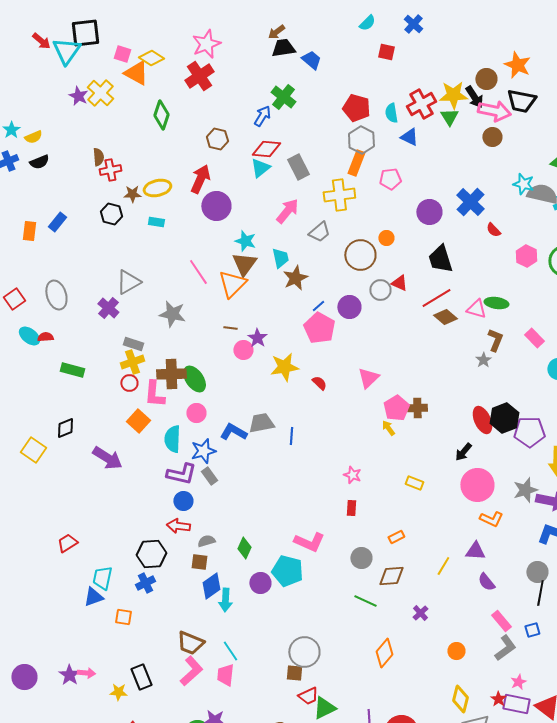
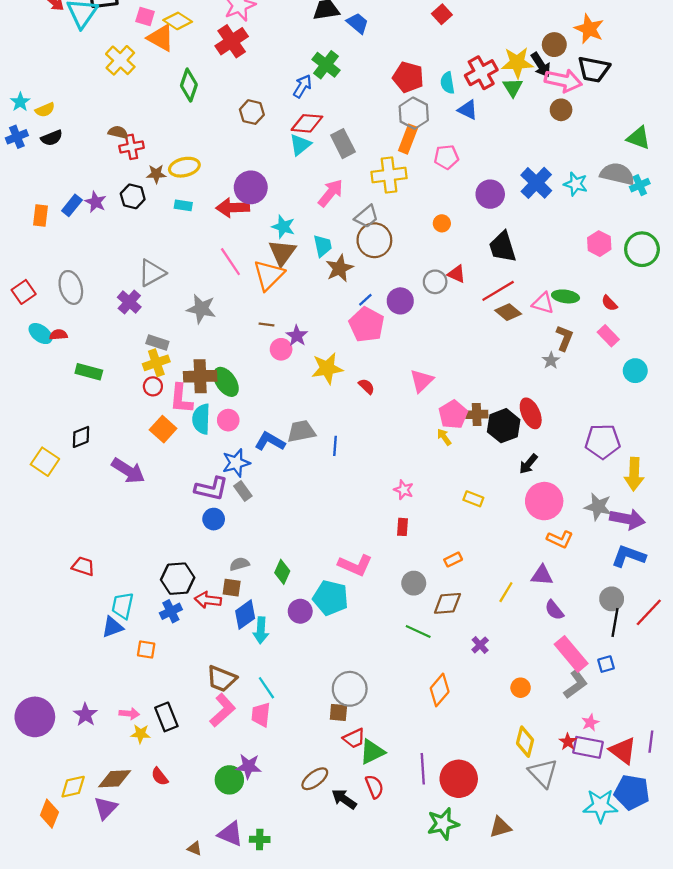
red square: (386, 52) -> (442, 14), turned 36
purple star: (78, 96) -> (96, 202), moved
brown semicircle: (98, 157) -> (118, 132), turned -72
red arrow: (200, 179) -> (233, 208), moved, turned -116
cyan star: (523, 184) -> (576, 184), moved
red semicircle: (493, 230) -> (609, 303), moved
brown circle: (360, 255) -> (374, 240), moved
black hexagon: (504, 418) -> (504, 426), moved
red ellipse: (482, 420) -> (531, 413), moved
cyan semicircle: (172, 439) -> (201, 419), moved
gray star: (525, 490) -> (598, 507), turned 30
red arrow: (178, 526) -> (208, 600), moved
red trapezoid: (67, 543) -> (83, 566), turned 50
pink rectangle: (501, 621) -> (571, 654), size x1.5
pink arrow: (86, 673) -> (129, 714), moved
purple circle: (24, 677) -> (35, 717), size x1.4

